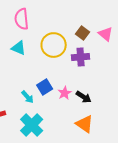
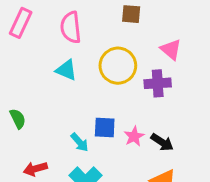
brown square: (83, 33) -> (131, 14), moved, turned -32
pink triangle: (106, 34) -> (171, 49), moved
blue square: (45, 87) -> (105, 128), turned 35

